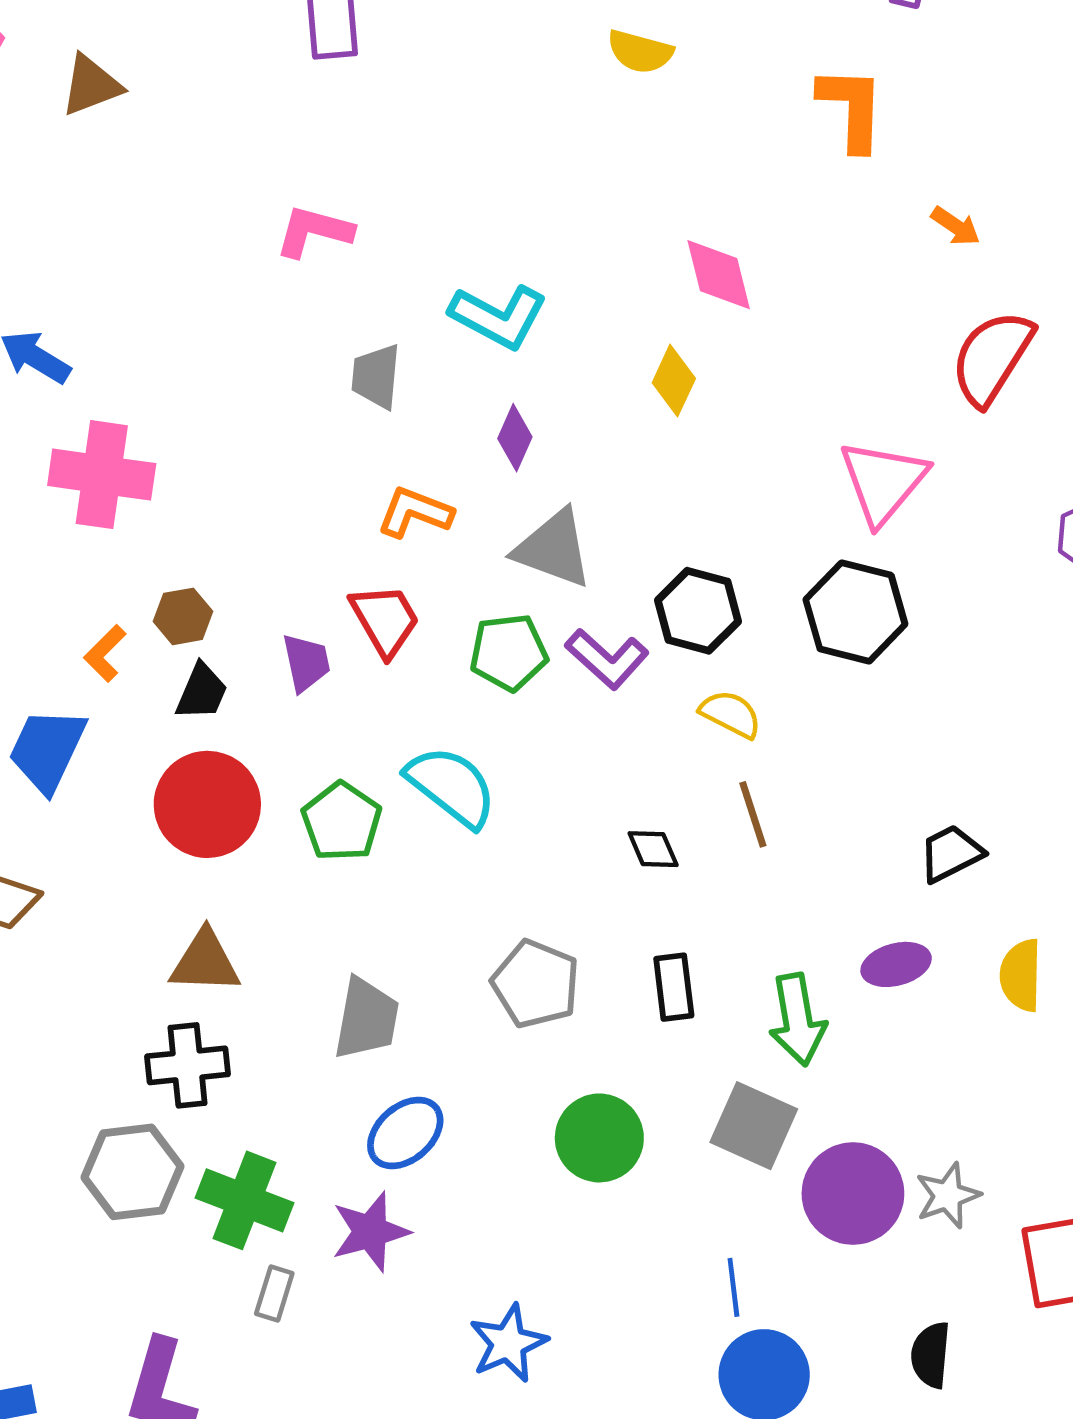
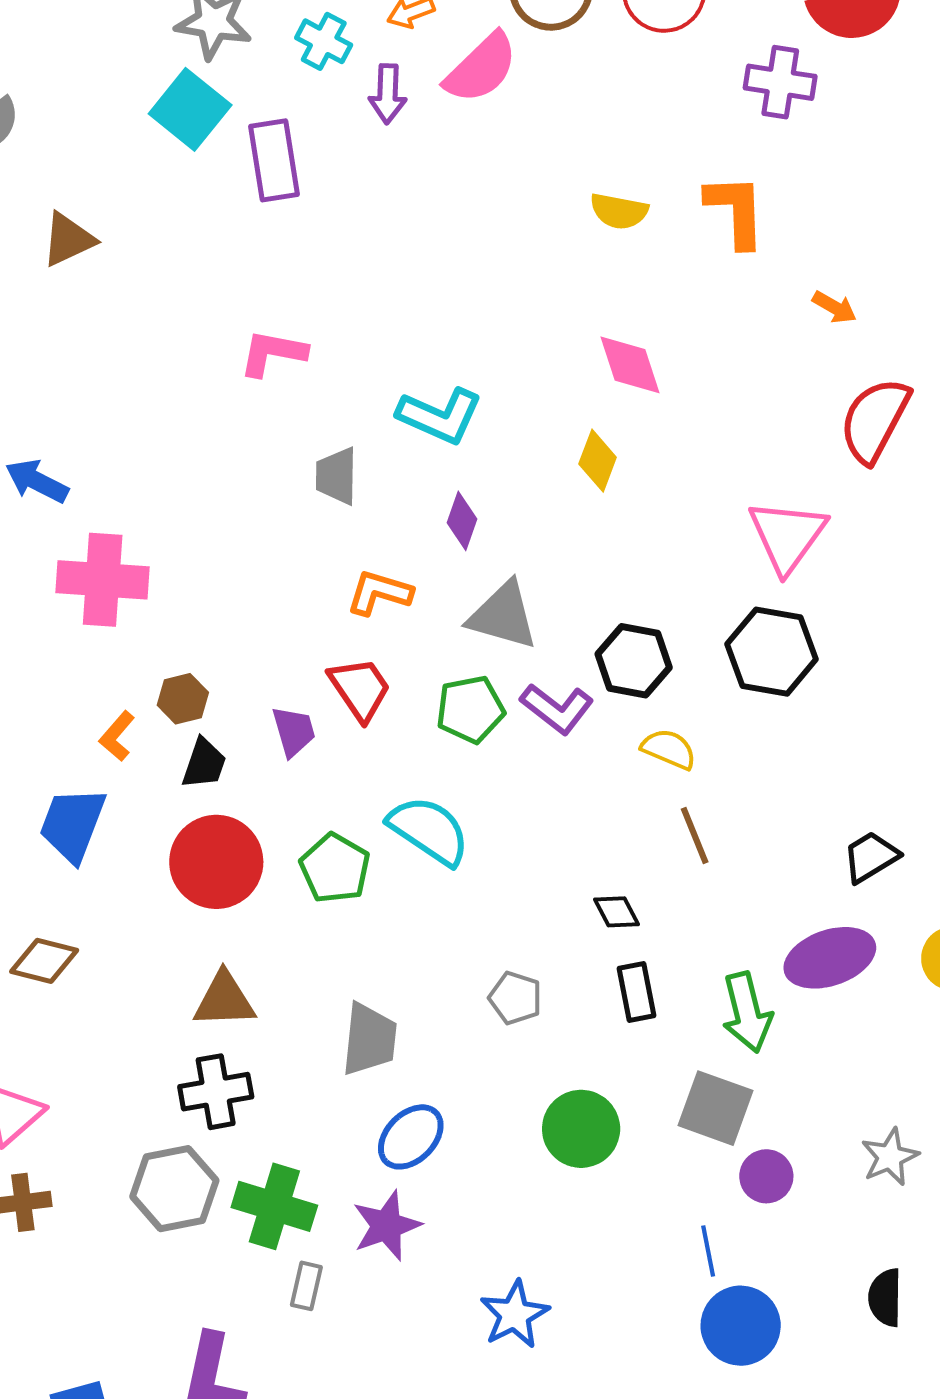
yellow semicircle: (640, 52) -> (619, 211), moved
black diamond: (653, 849) -> (617, 912), moved
purple ellipse: (896, 964) -> (830, 958), size x1.5
gray pentagon: (536, 984) -> (515, 998), size x0.7
purple circle: (853, 1194) -> (766, 1176), moved, size x0.6

